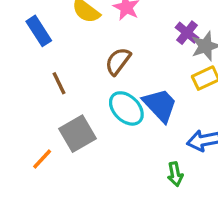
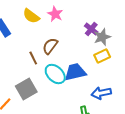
brown line: (59, 83) -> (33, 58), moved
blue trapezoid: (160, 105) -> (75, 72), turned -60

